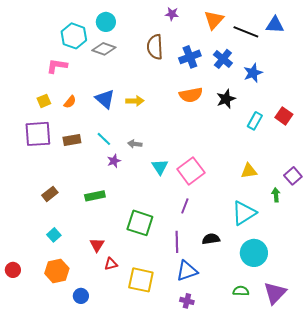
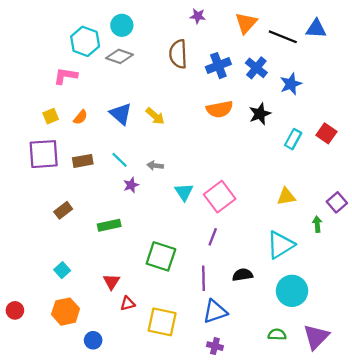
yellow arrow: (135, 101) -> (155, 116), turned 42
brown rectangle: (50, 194) -> (63, 210), moved

